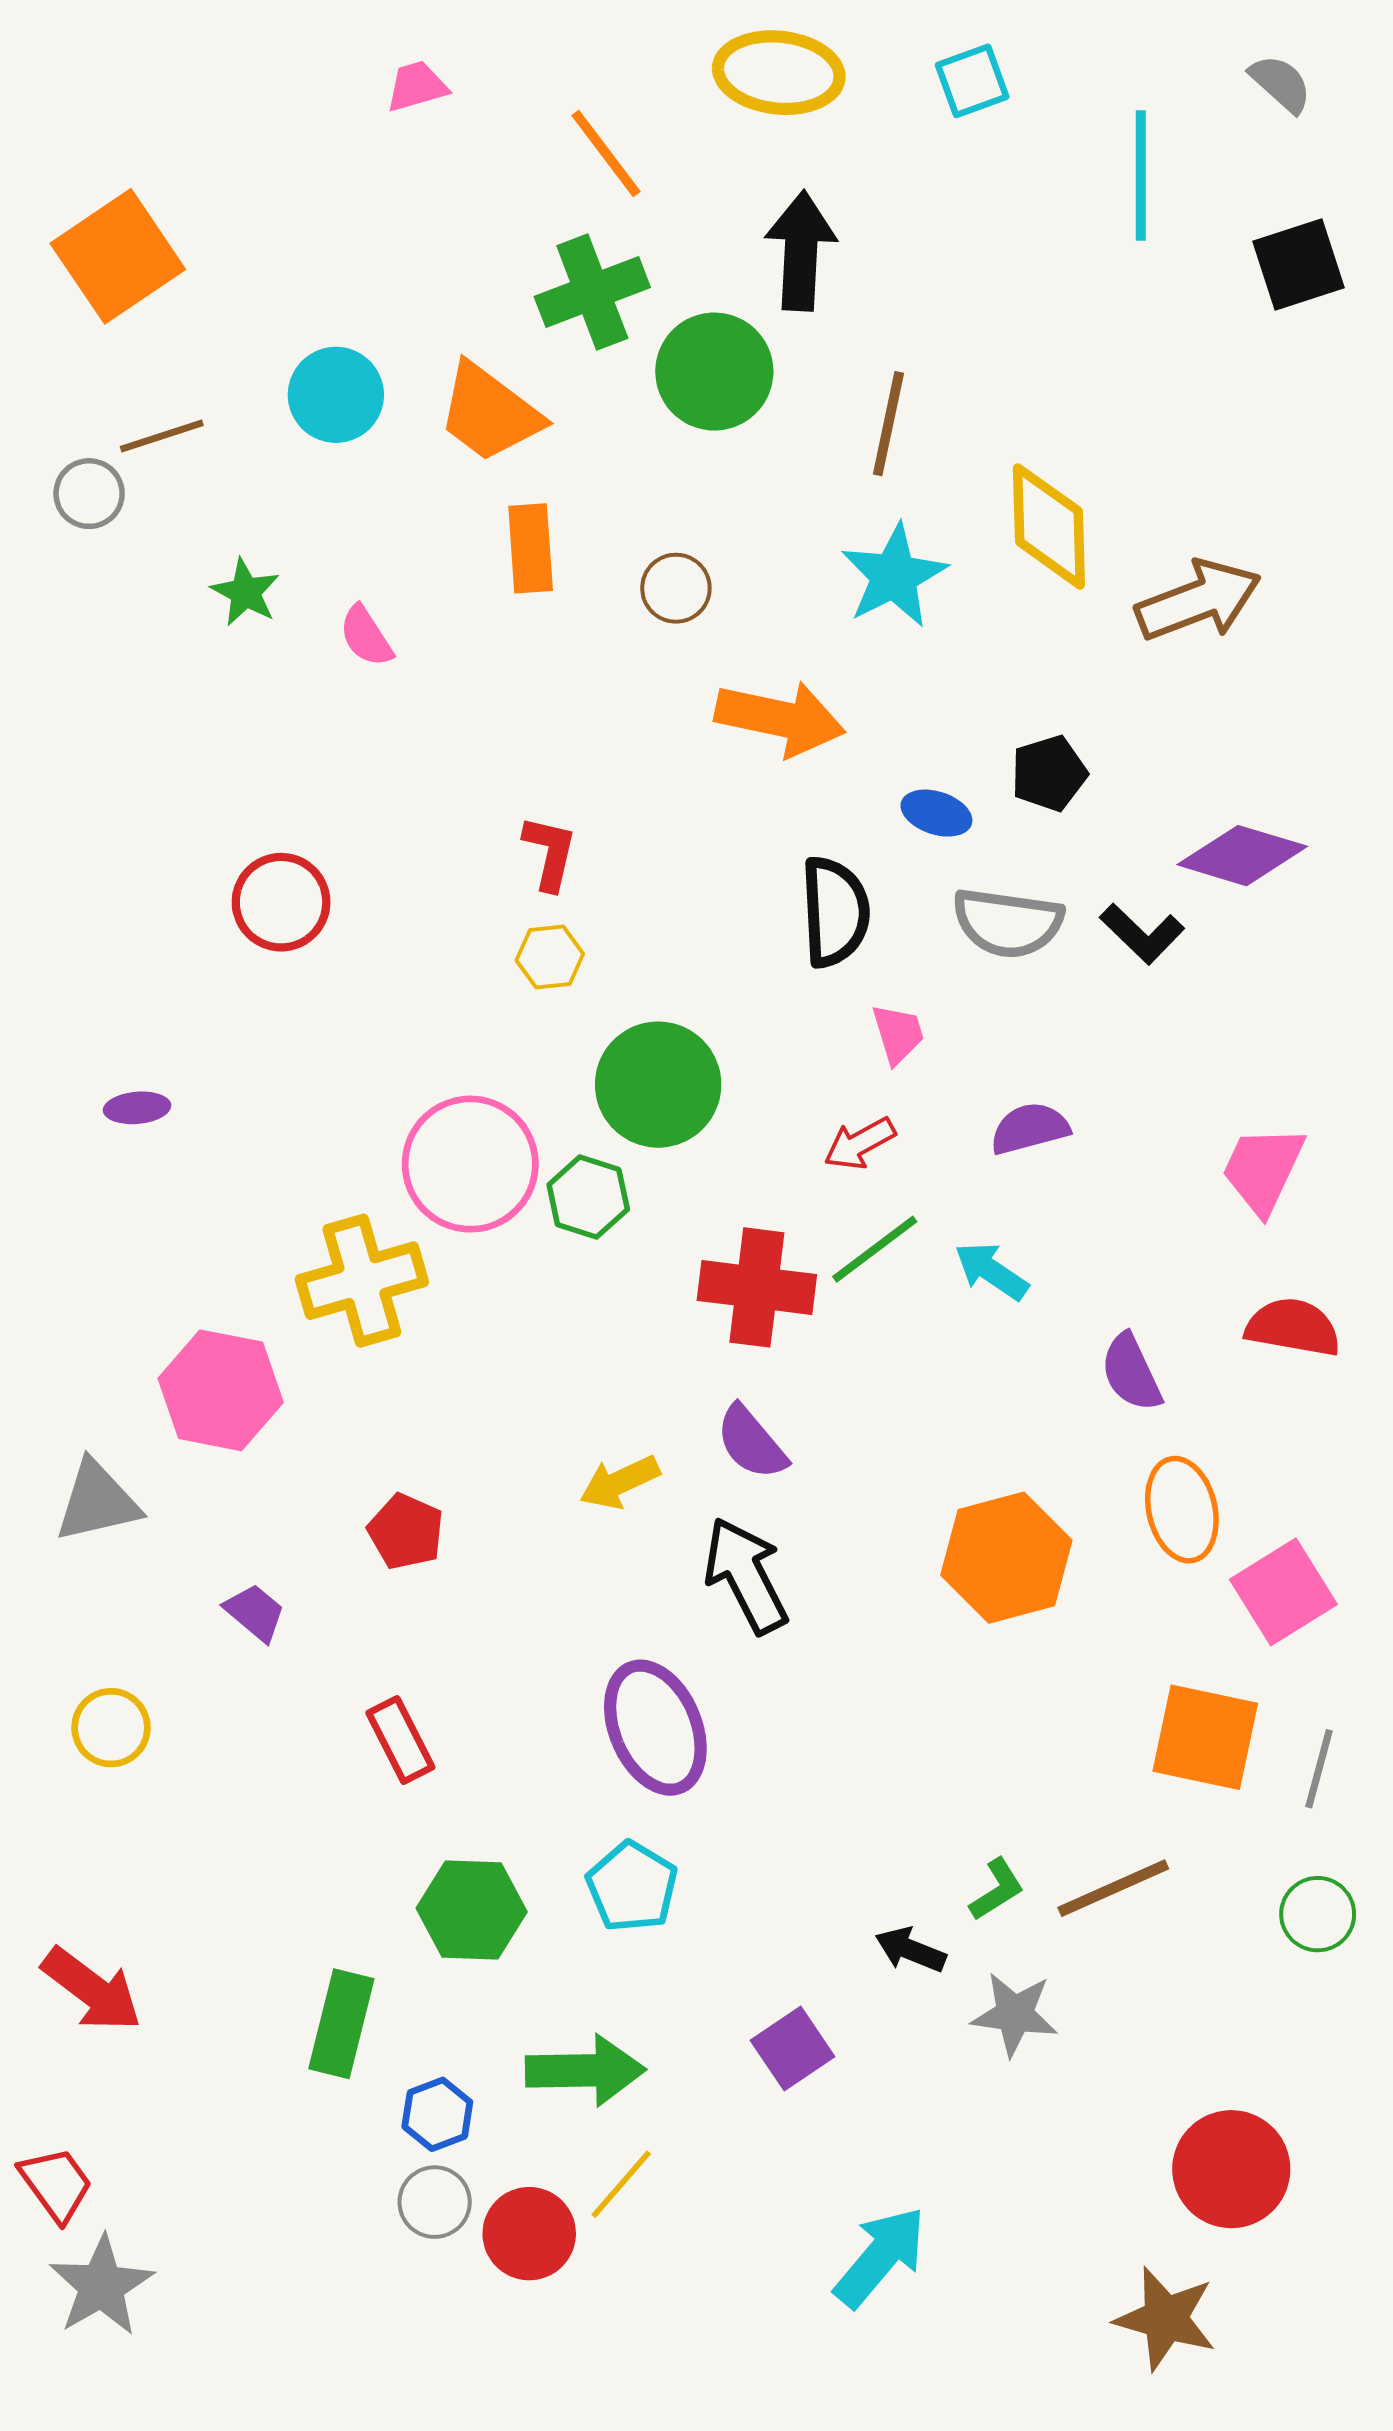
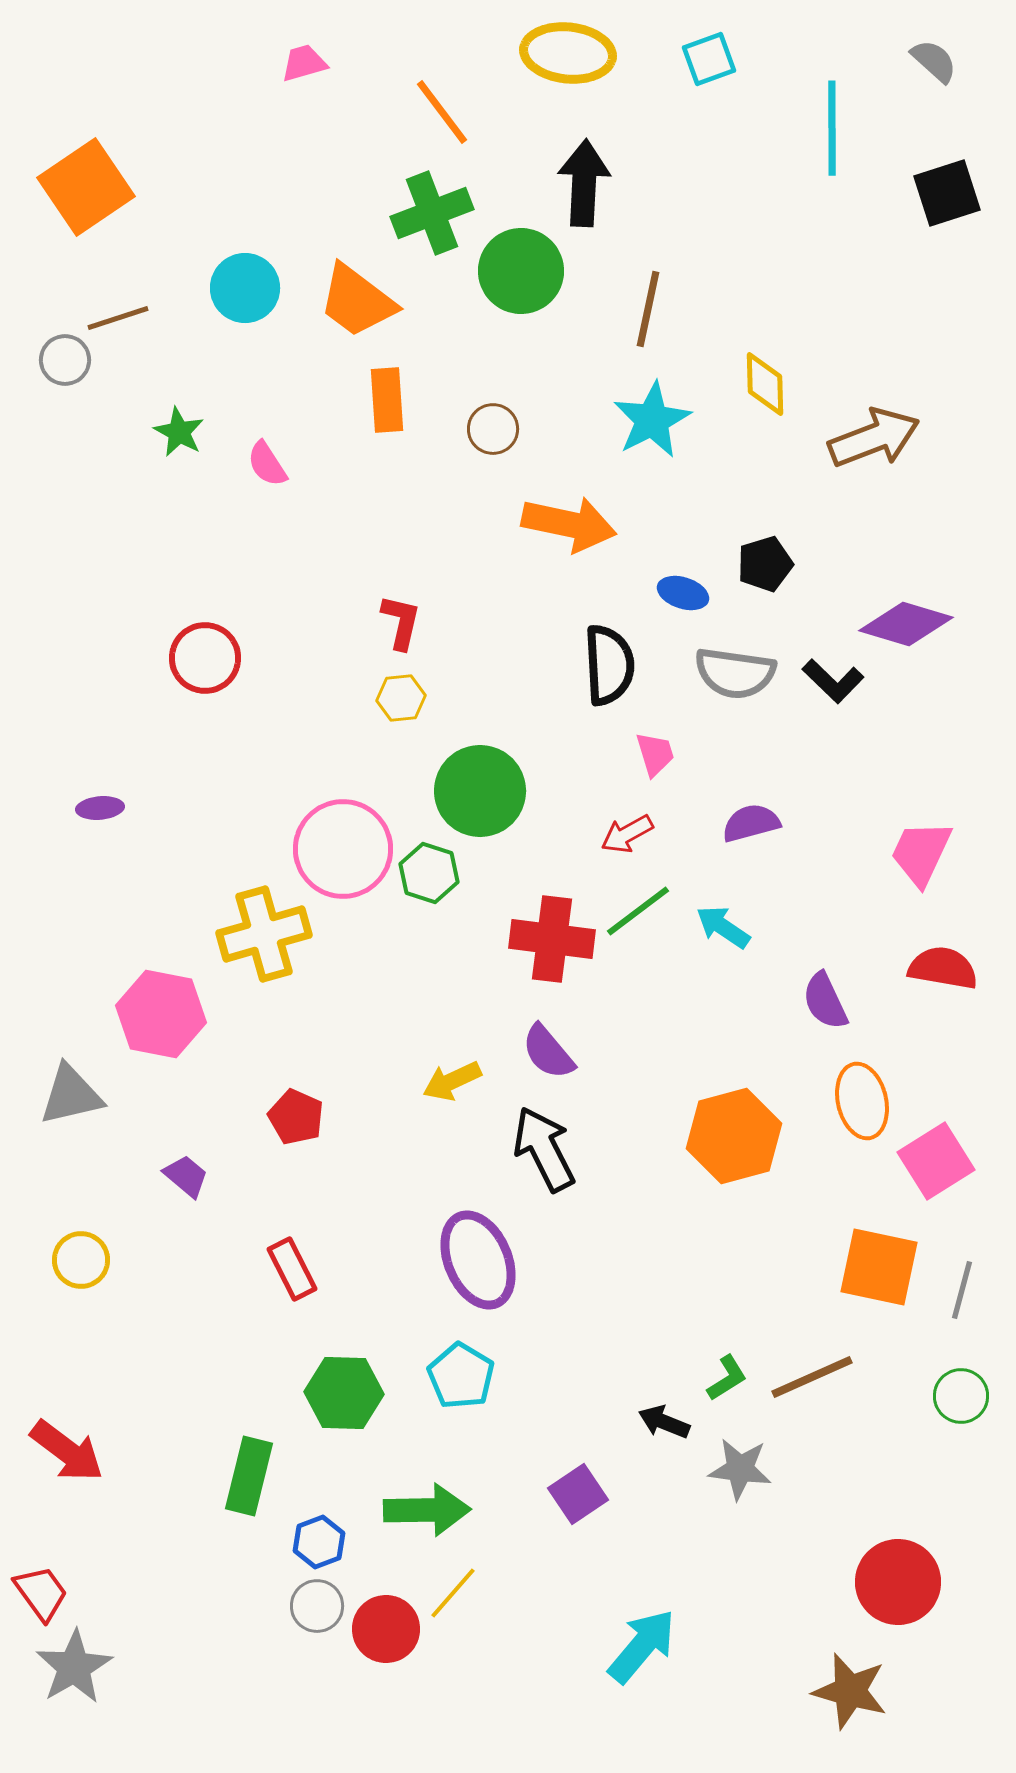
yellow diamond: (1049, 526) -> (765, 384), size x0.7

